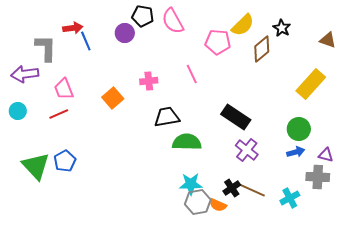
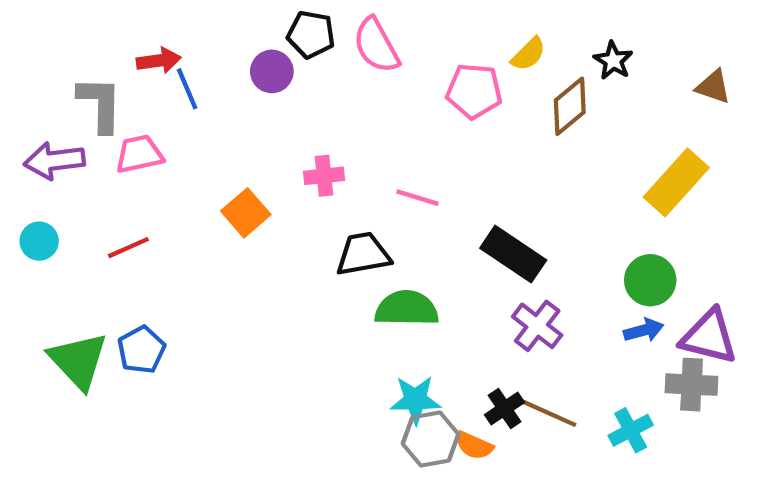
yellow semicircle: (243, 25) -> (528, 54), size x0.7
pink line: (192, 74) -> (418, 198), moved, turned -48
pink trapezoid: (64, 89) -> (139, 154), moved, turned 100
purple triangle: (326, 155) -> (709, 337), size x1.8

